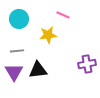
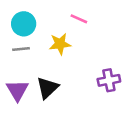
gray line: (17, 51) -> (21, 49), moved
black triangle: (38, 70) -> (47, 88), turned -36

